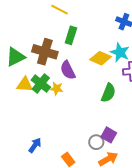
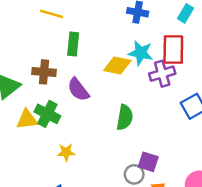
brown cross: (45, 52) -> (44, 72), size x0.7
yellow star: (57, 89) -> (66, 152), moved
green semicircle: (108, 93) -> (125, 117), moved

